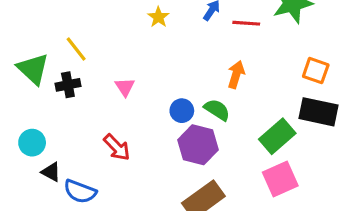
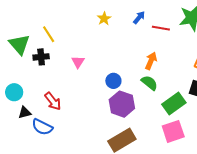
green semicircle: (217, 110) -> (149, 83), moved
red arrow: (117, 147) -> (53, 101), moved
black triangle: (51, 172) -> (25, 113), turned -48

